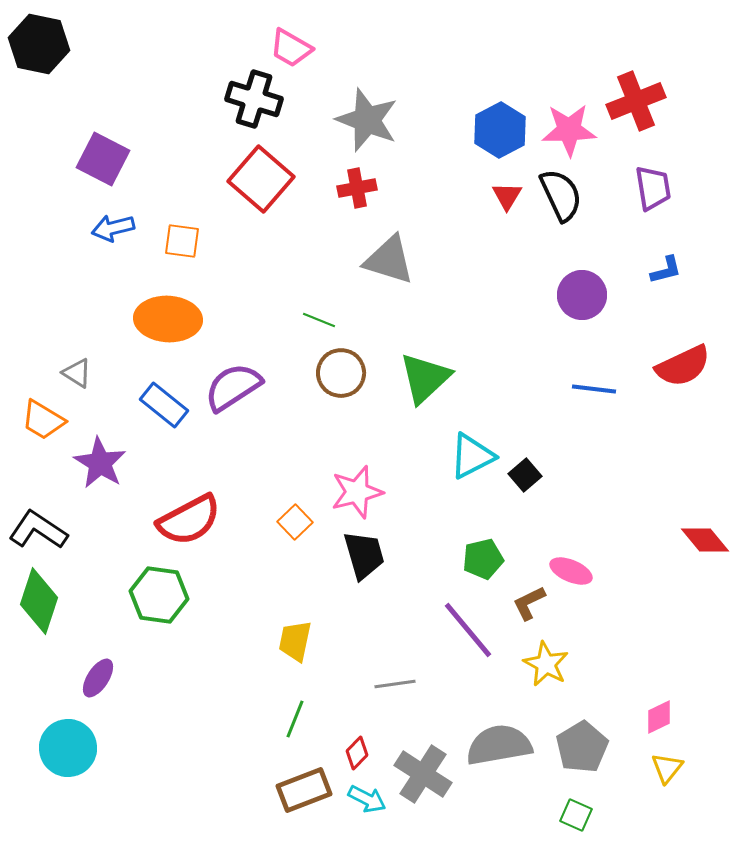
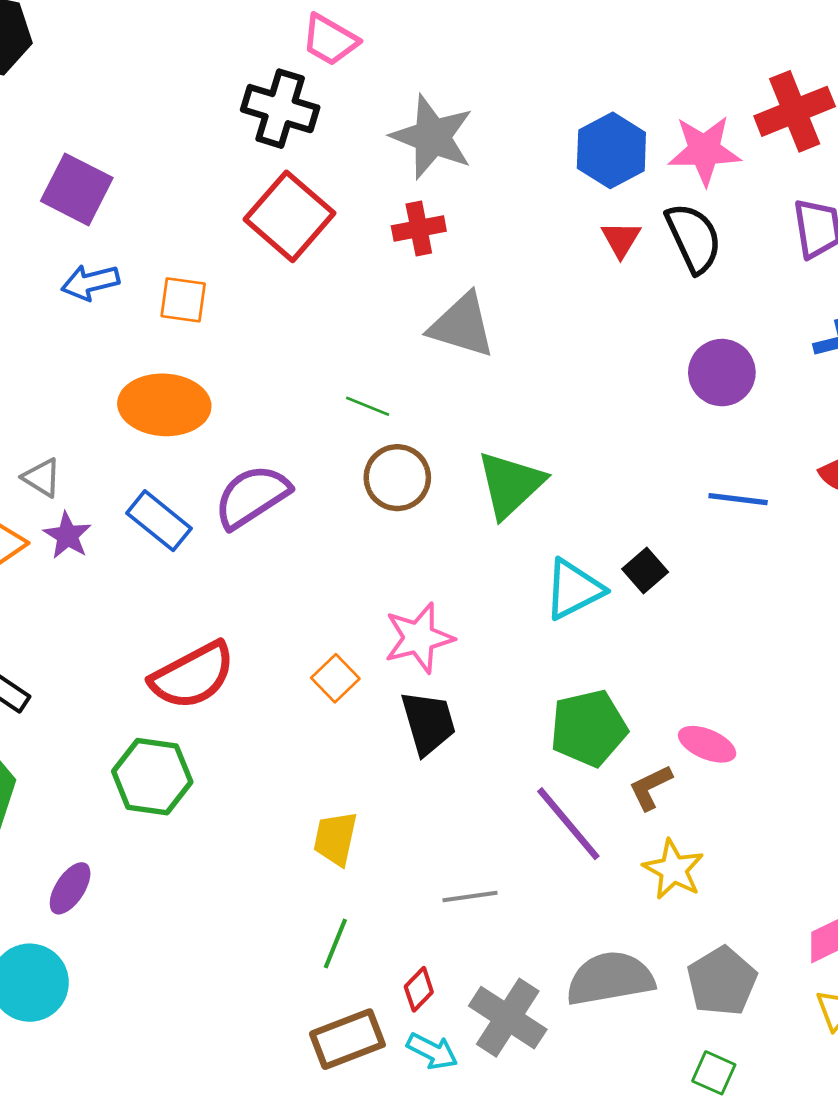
purple star: (100, 463) -> (67, 536), moved, size x0.7
black square: (525, 475) -> (645, 571), moved
green pentagon: (483, 559) -> (589, 728), size x1.4

